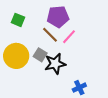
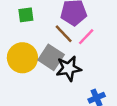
green square: (18, 20) -> (26, 15), turned -32
gray square: (40, 55) -> (51, 57), size x1.5

